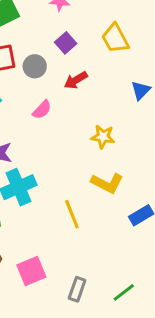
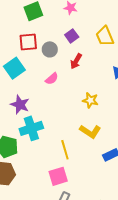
red arrow: (76, 80) -> (76, 61), turned -35
pink square: (31, 271) -> (58, 176), moved

